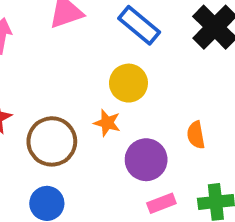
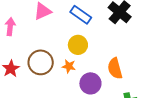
orange semicircle: (196, 135) -> (115, 68), size x1.5
brown circle: (52, 141) -> (41, 62), moved

